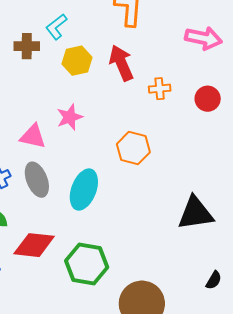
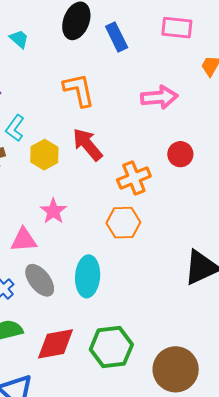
orange cross: (160, 89) -> (134, 178), moved, size x1.5

